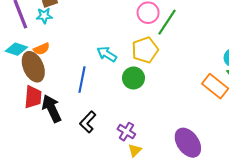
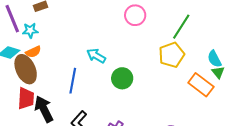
cyan star: (44, 16) -> (30, 30), moved
green line: (167, 22) -> (181, 27), moved
yellow pentagon: (145, 50) -> (172, 55), moved

